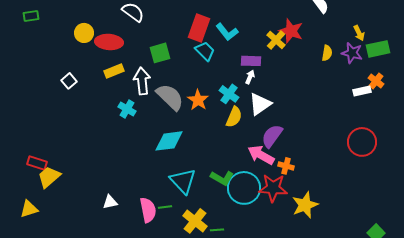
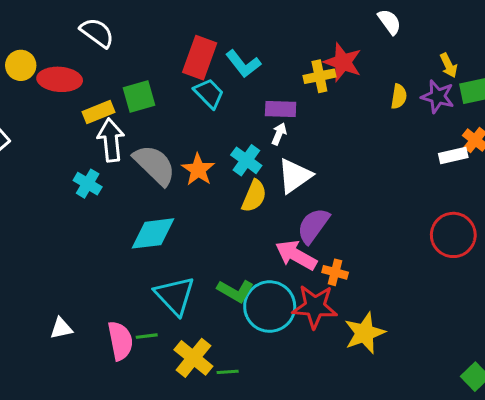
yellow cross: (276, 40) -> (319, 76), turned 36
yellow rectangle: (114, 71) -> (99, 112), moved

